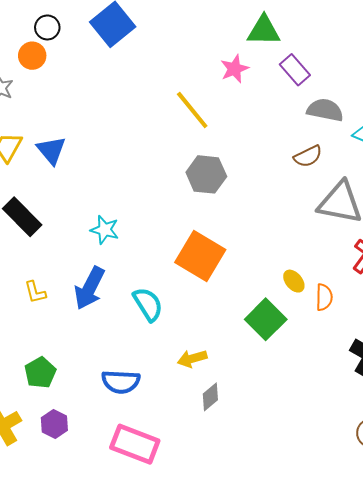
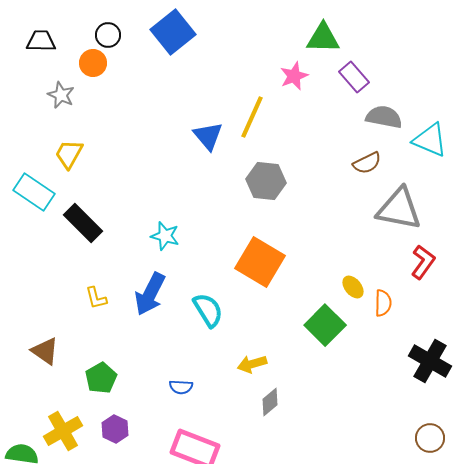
yellow line: (192, 110) -> (252, 117), turned 63
blue triangle: (51, 150) -> (208, 136), moved
blue semicircle: (121, 382) -> (181, 387), size x0.6

